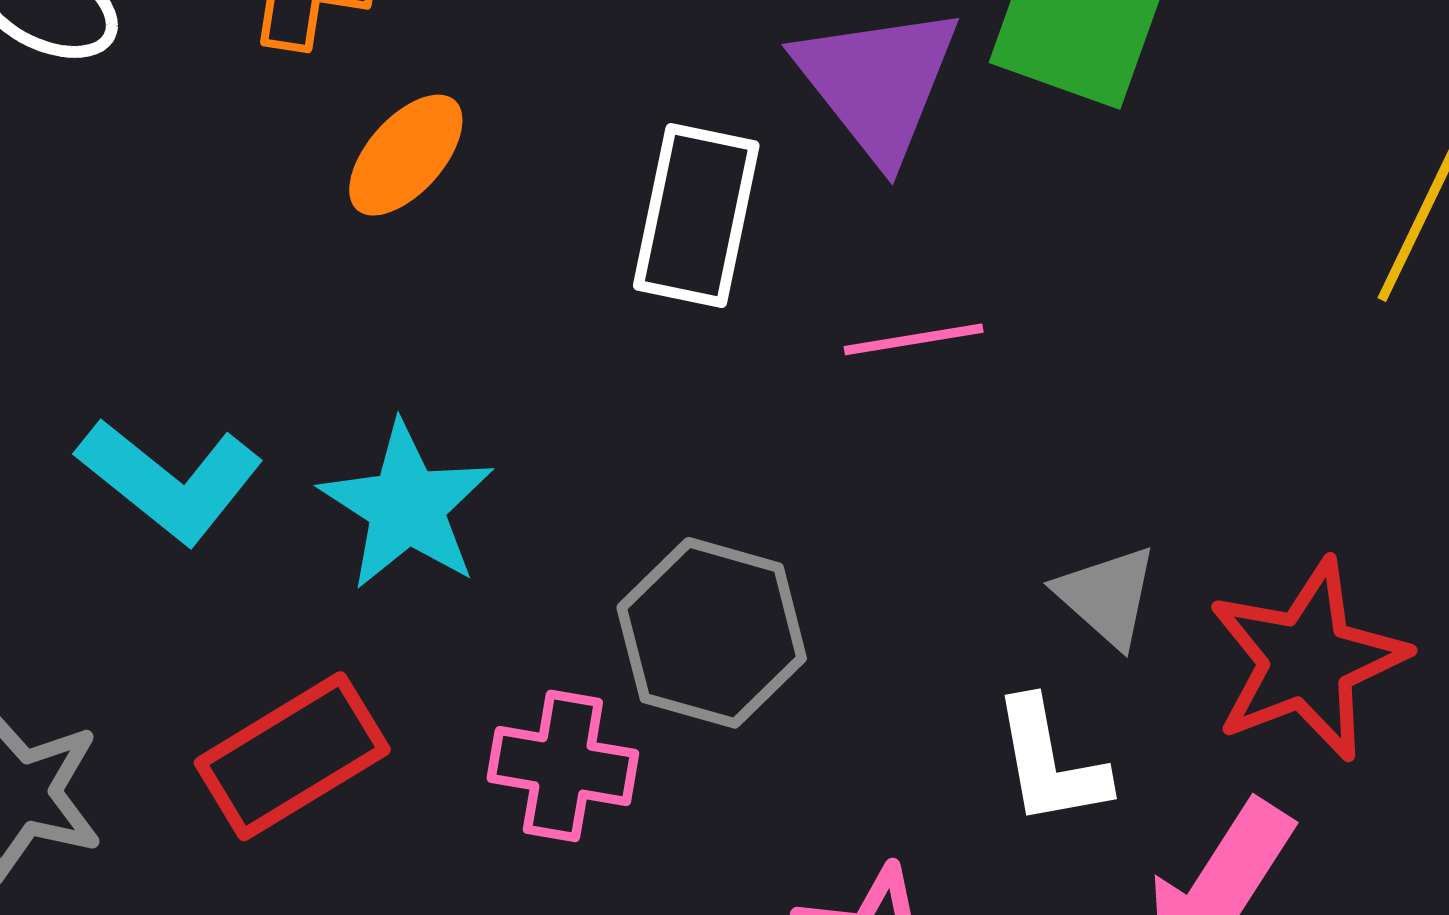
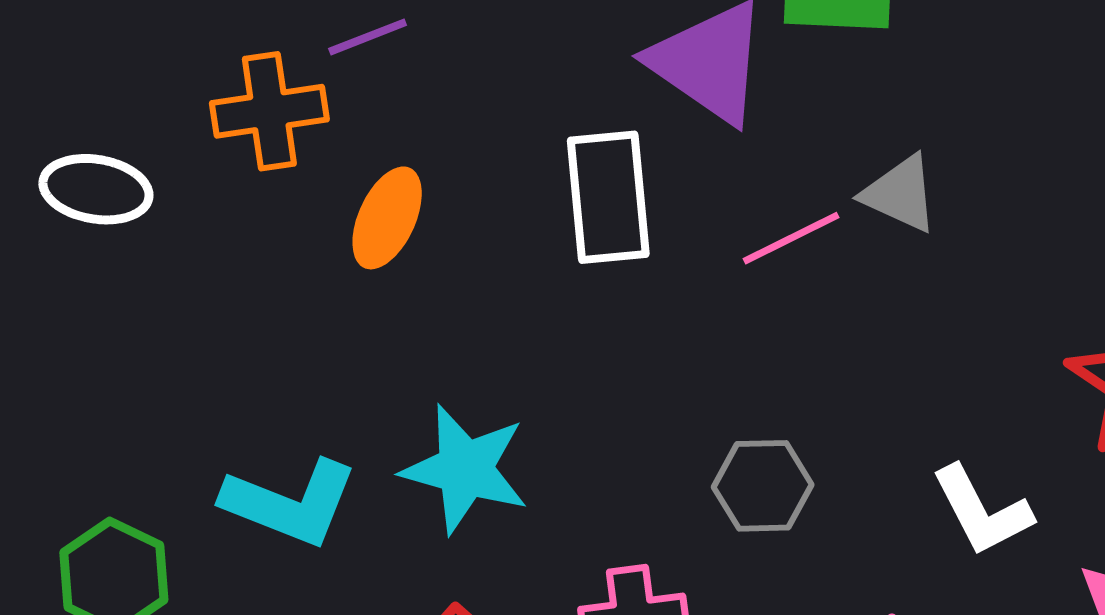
gray triangle: (1107, 596) -> (900, 194), moved
gray hexagon: (712, 633) -> (763, 486), moved, size x0.7

